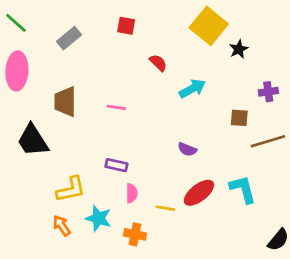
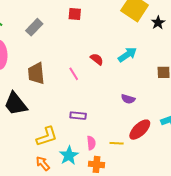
red semicircle: (158, 63) -> (97, 59), moved
pink line: (116, 107) -> (74, 74), turned 56
pink semicircle: (132, 193) -> (91, 143), moved
cyan star: (98, 218) -> (69, 155), turned 30

